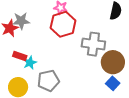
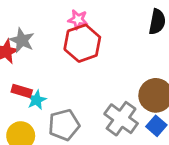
gray star: (21, 21) -> (22, 40), turned 30
gray cross: (93, 44) -> (121, 119), moved, turned 30

